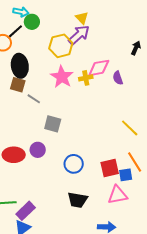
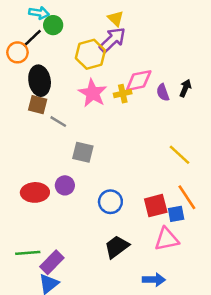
black arrow: (136, 48) -> (185, 88), moved
black trapezoid: (78, 200) -> (117, 247), turned 135

